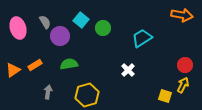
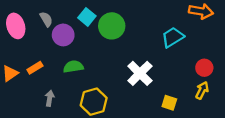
green circle: (103, 28) -> (112, 26), size x1.5
cyan trapezoid: (142, 38) -> (173, 37), moved
white cross: (128, 70) -> (140, 73), size x1.6
yellow square: (165, 96) -> (169, 103), moved

